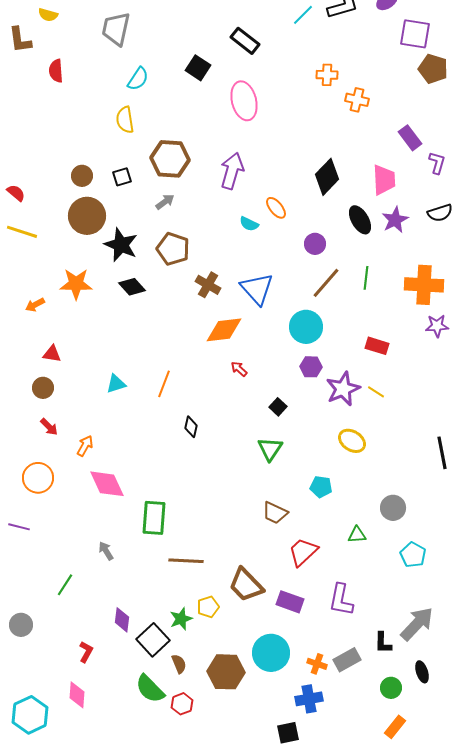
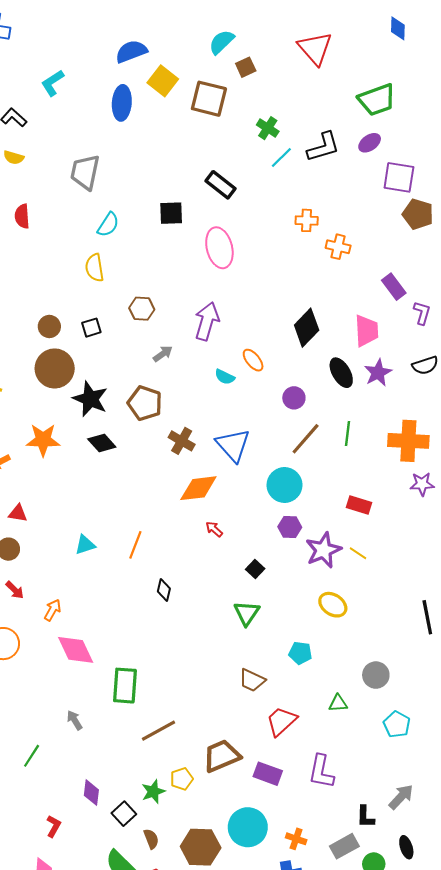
black square: (198, 68) -> (171, 213), turned -35
brown hexagon: (170, 159) -> (142, 309), size x0.6
gray arrow: (165, 202) -> (163, 354), moved
brown line: (186, 561) -> (159, 731), turned -32
brown trapezoid: (246, 585) -> (222, 756), turned 111
gray arrow: (417, 624) -> (401, 797), size x0.7
black square: (153, 640) -> (124, 814), size x0.7
gray rectangle: (347, 660) -> (344, 846), moved

